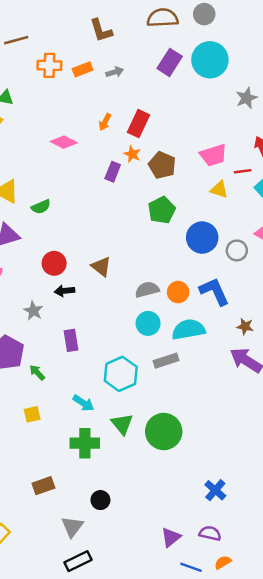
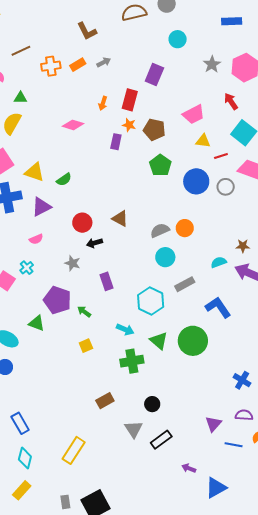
cyan circle: (210, 60) -> (178, 39), size x0.6
purple rectangle: (170, 62) -> (154, 74), moved
red line: (243, 171) -> (221, 156), moved
blue L-shape: (214, 291) -> (218, 307), moved
cyan semicircle: (189, 330) -> (219, 262), moved, size x0.6
black rectangle: (78, 561) -> (161, 440), moved

